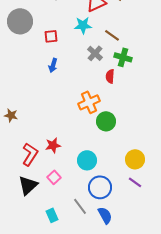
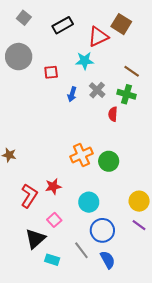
brown line: (112, 35) -> (132, 71), moved
blue arrow: (53, 65) -> (72, 94), moved
orange cross: (89, 102) -> (81, 155), moved
black triangle: (28, 185) -> (35, 239), moved
cyan rectangle: (52, 215) -> (52, 260), turned -48

